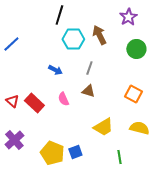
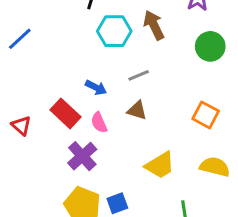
gray line: (89, 68) -> (139, 75), turned 48
blue arrow: (55, 70) -> (96, 88), moved
red rectangle: (34, 103) -> (66, 113), moved
purple cross: (14, 140) -> (82, 156), moved

